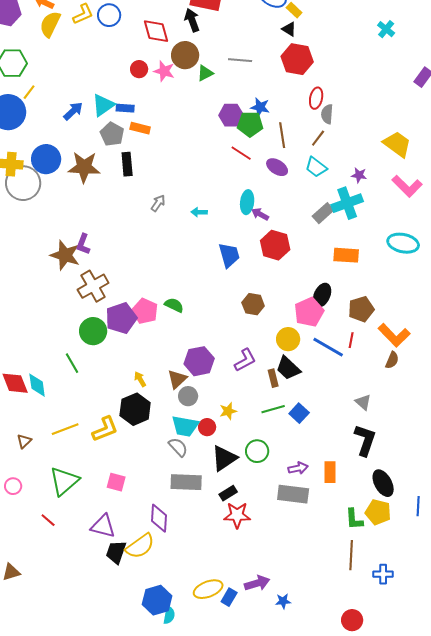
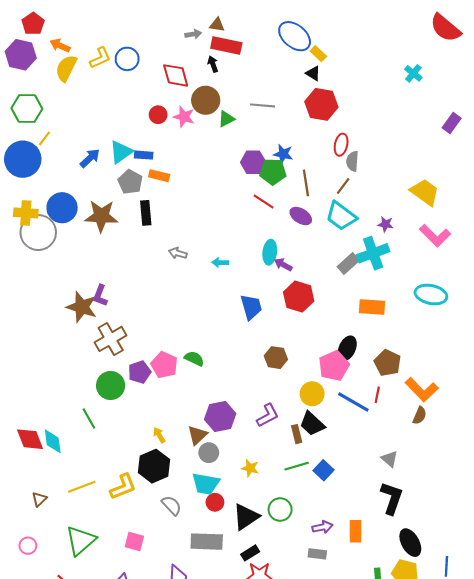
black arrow: (192, 20) -> (213, 64), size x0.7
cyan trapezoid: (316, 167) -> (341, 216), size x1.4
gray arrow: (158, 203) -> (178, 253), turned -108
brown pentagon: (361, 309) -> (388, 363), turned -30
purple pentagon: (121, 318) -> (140, 372), size x0.7
yellow star: (228, 411) -> (250, 468), turned 30
red circle: (207, 427) -> (215, 502), moved
gray semicircle: (178, 447) -> (172, 505), moved
gray rectangle: (293, 494) -> (317, 554), size x0.6

